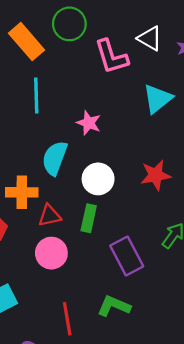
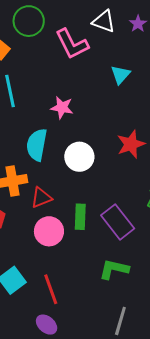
cyan triangle: (158, 99) -> (120, 75), size x0.7
green rectangle: (89, 218) -> (80, 217), moved
red line: (67, 319) -> (51, 289), moved

